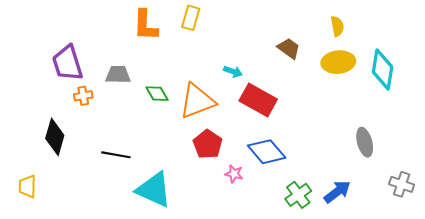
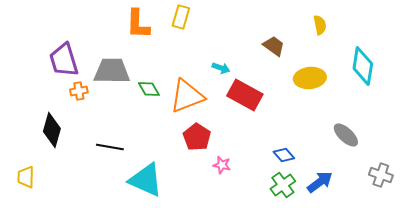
yellow ellipse: (338, 62) -> (310, 78), moved
gray trapezoid: (118, 75) -> (112, 71), size x1.5
gray ellipse: (365, 142) -> (346, 135), turned -32
blue diamond: (267, 152) -> (284, 155), moved, size x0.6

